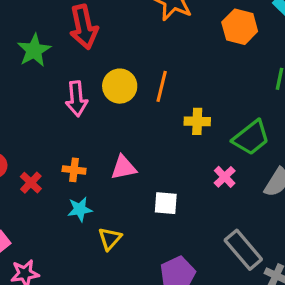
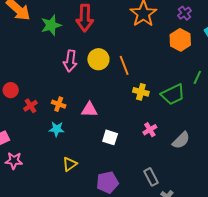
orange line: (162, 86) -> (124, 65), turned -48
green trapezoid: (251, 138) -> (173, 94), moved
yellow triangle: (110, 239) -> (70, 164), moved
gray rectangle: (243, 250) -> (151, 177), size x0.7

